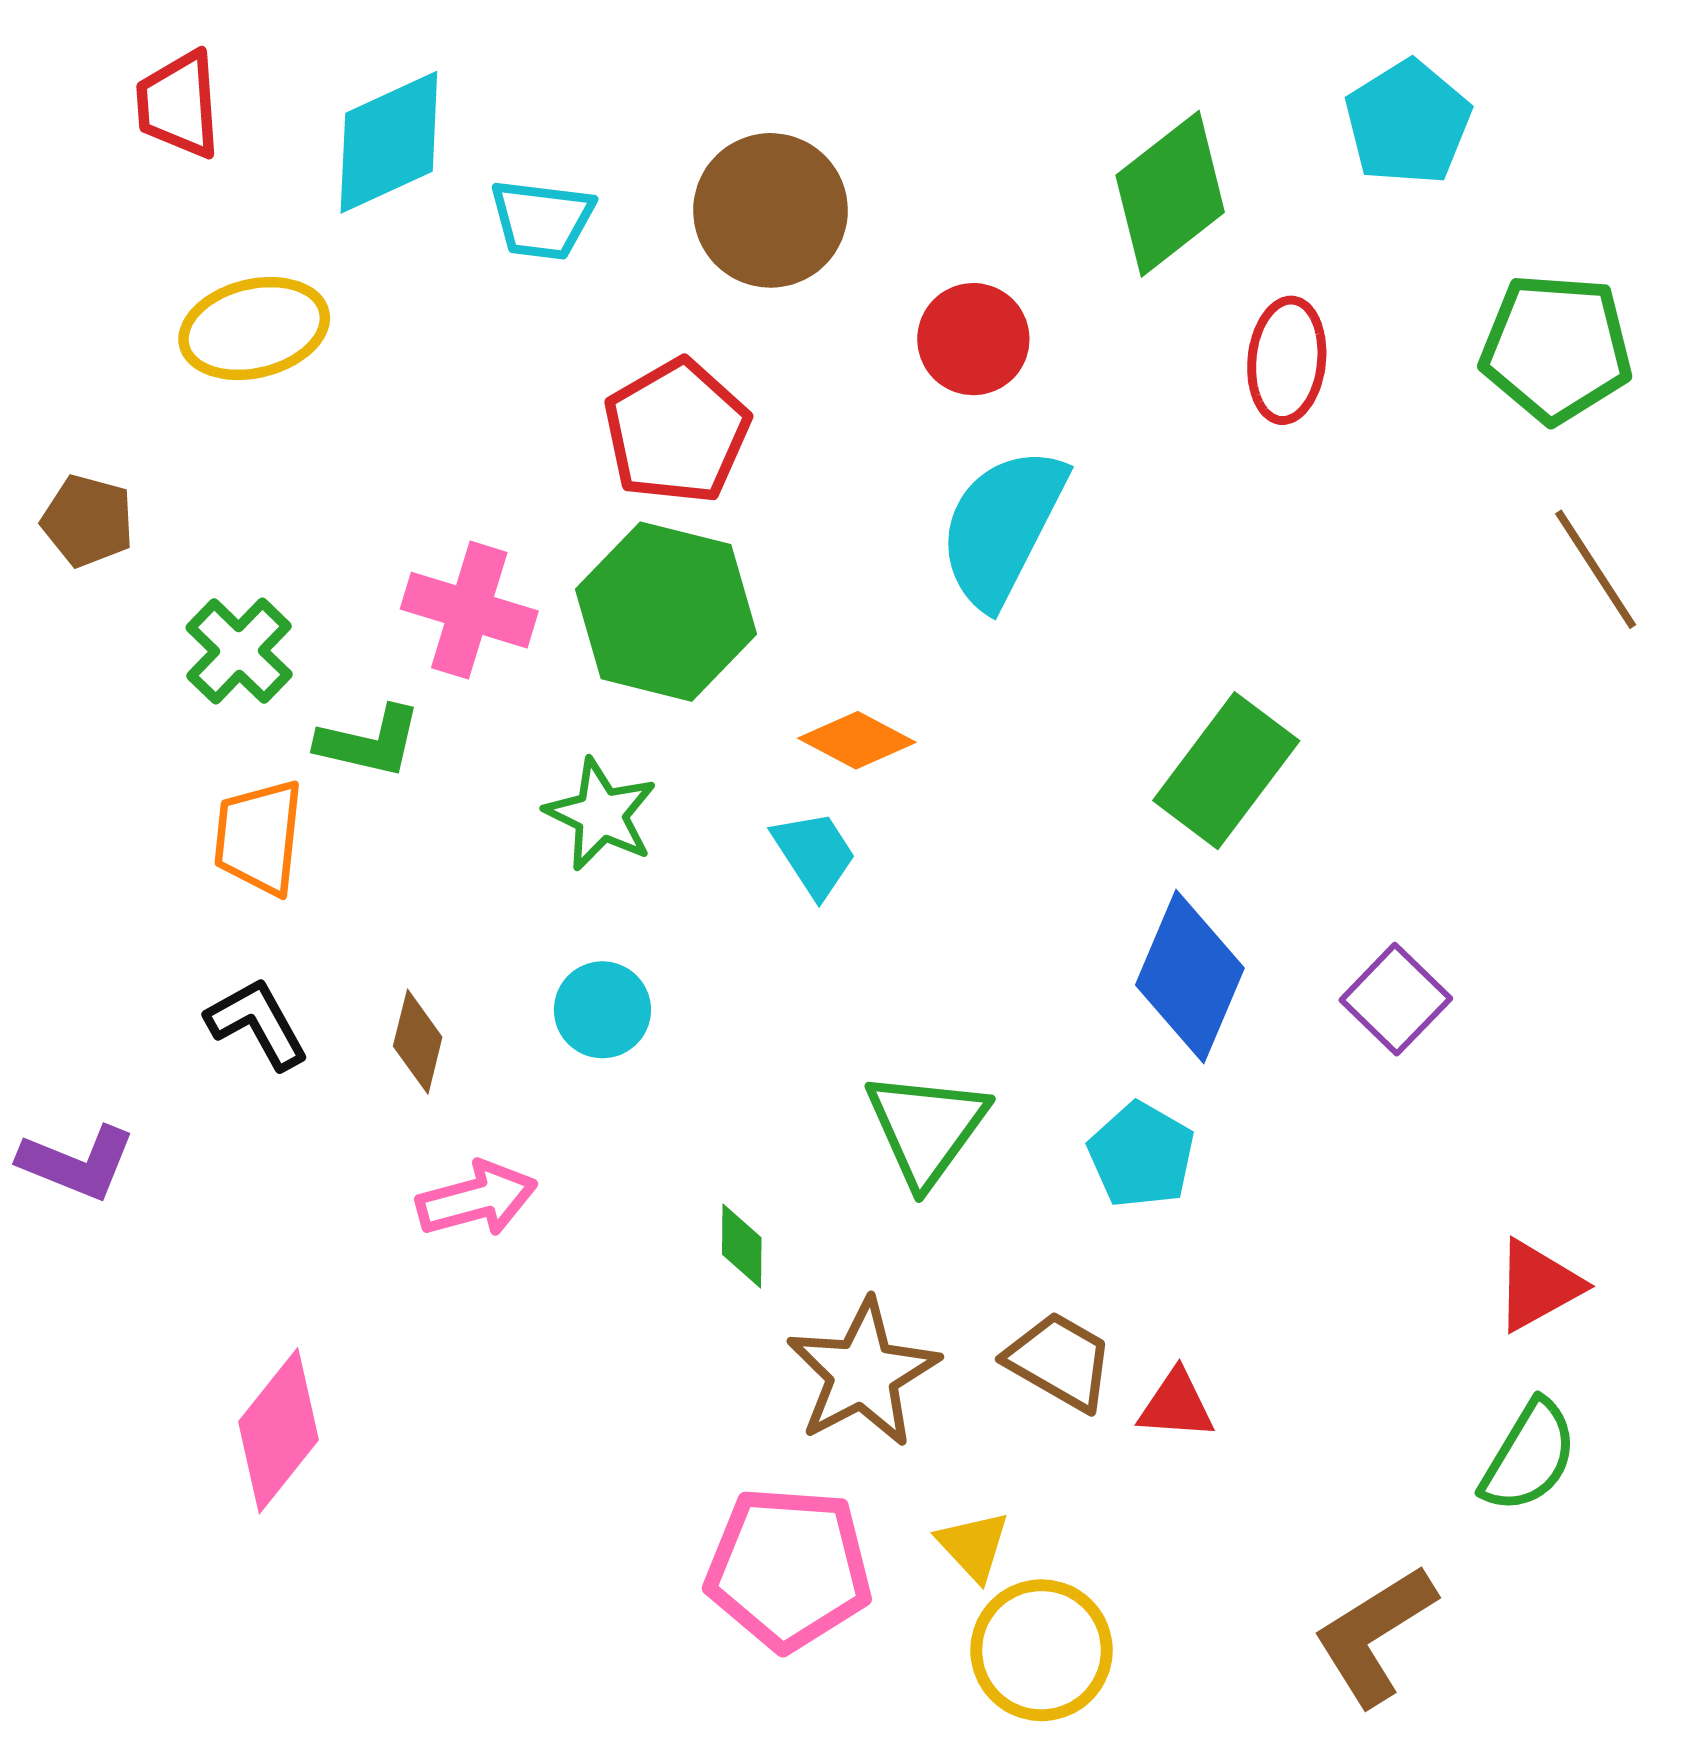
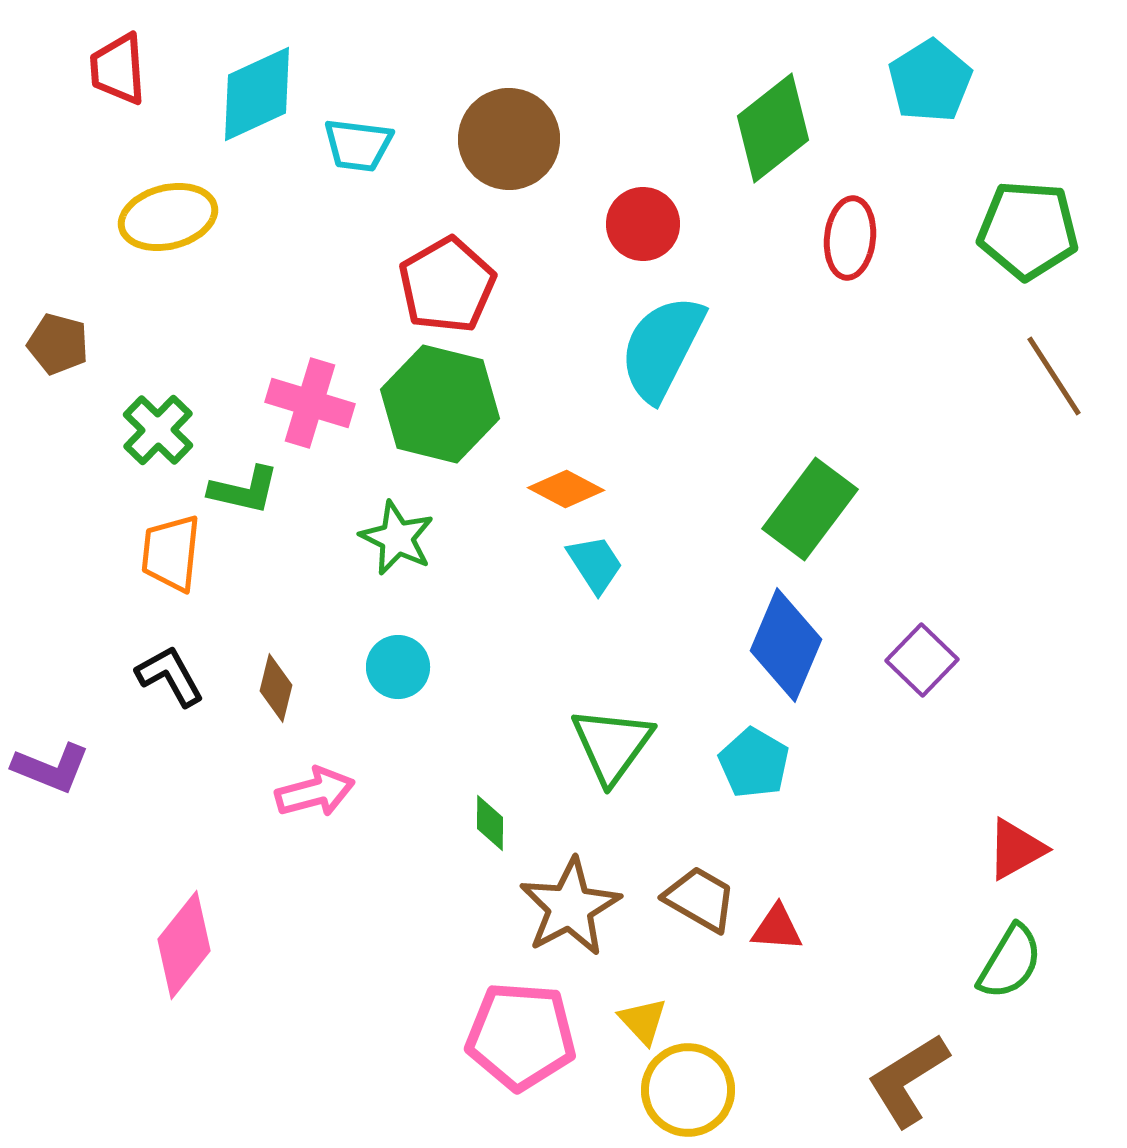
cyan trapezoid: (814, 854) -> (595, 564), moved

